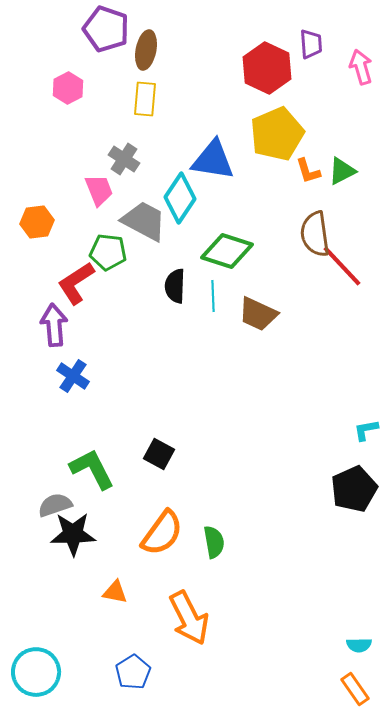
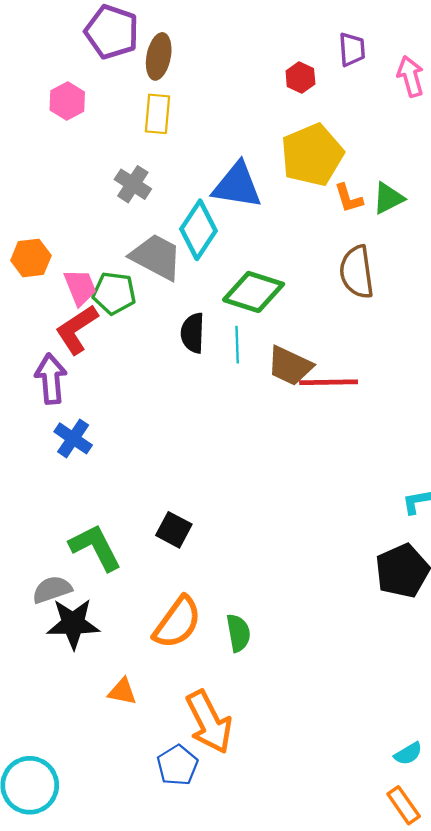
red hexagon: (267, 68) -> (300, 78), size x0.5
pink trapezoid: (99, 190) -> (80, 287), moved
red line: (342, 266) -> (329, 382), moved, turned -48
cyan semicircle: (359, 645) -> (408, 754), turned -30
blue pentagon: (133, 672) -> (177, 765), moved

